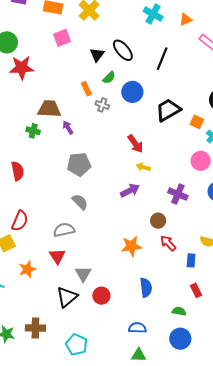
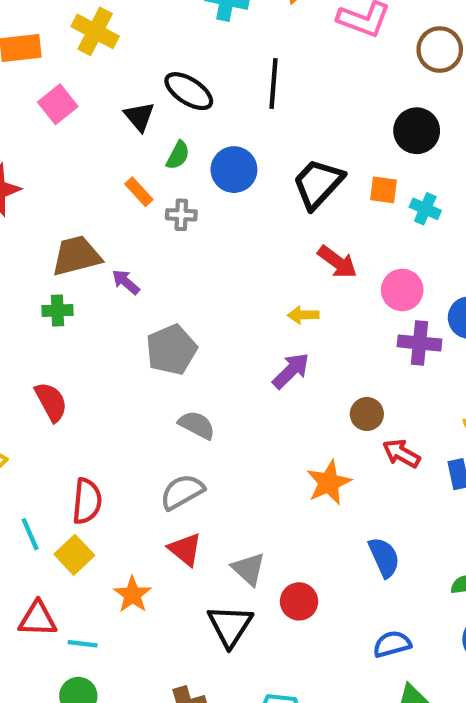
red arrow: (135, 144) -> (337, 262), moved
pink circle: (201, 161) -> (402, 290), moved
purple cross: (178, 194) -> (420, 343), moved

